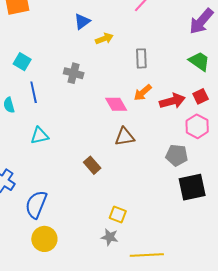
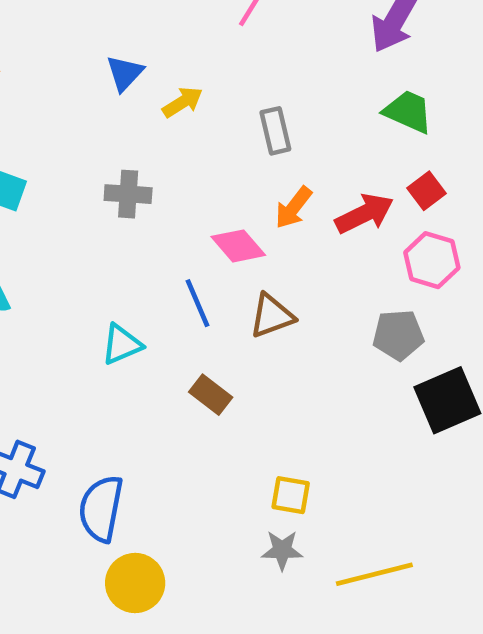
blue line: (34, 92) -> (198, 303), moved
cyan triangle: (39, 136) -> (122, 344), moved

